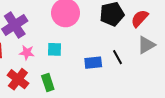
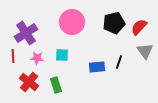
gray triangle: (146, 45) -> (145, 51), turned -36
black line: (118, 57) -> (119, 62), turned 48

